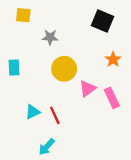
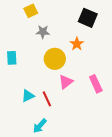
yellow square: (23, 15) -> (31, 11), moved, turned -32
orange star: (113, 59) -> (77, 44), moved
pink triangle: (87, 89) -> (66, 82), moved

